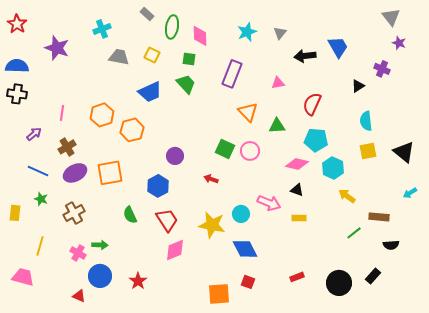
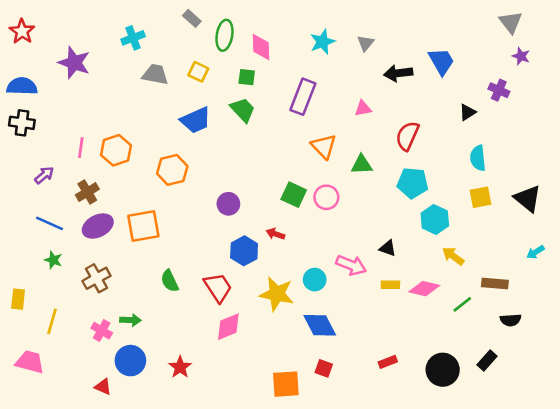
orange hexagon: (102, 115) -> (116, 150), moved
pink diamond: (297, 164) -> (424, 289), moved
blue hexagon: (158, 186) -> (244, 251), moved
yellow rectangle: (15, 213) -> (18, 299), moved

